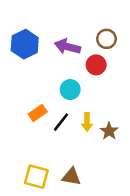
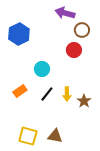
purple arrow: (68, 47) -> (65, 13), moved
cyan circle: (70, 90) -> (42, 69), moved
orange rectangle: (38, 113) -> (20, 91), moved

